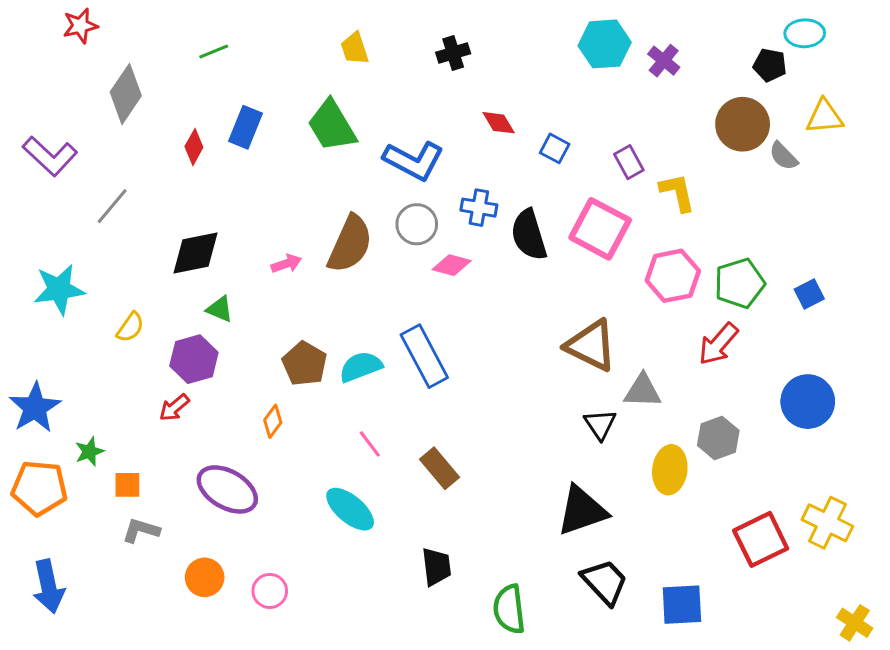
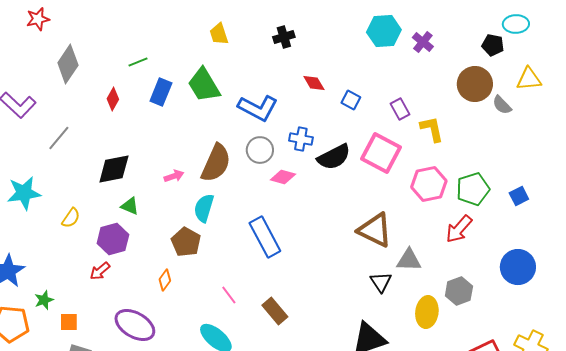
green line: (214, 51) -> (138, 62), moved
blue rectangle: (245, 127) -> (161, 92), moved
black semicircle: (529, 235) -> (334, 157), turned -100
cyan semicircle: (361, 367) -> (204, 208), moved, turned -52

